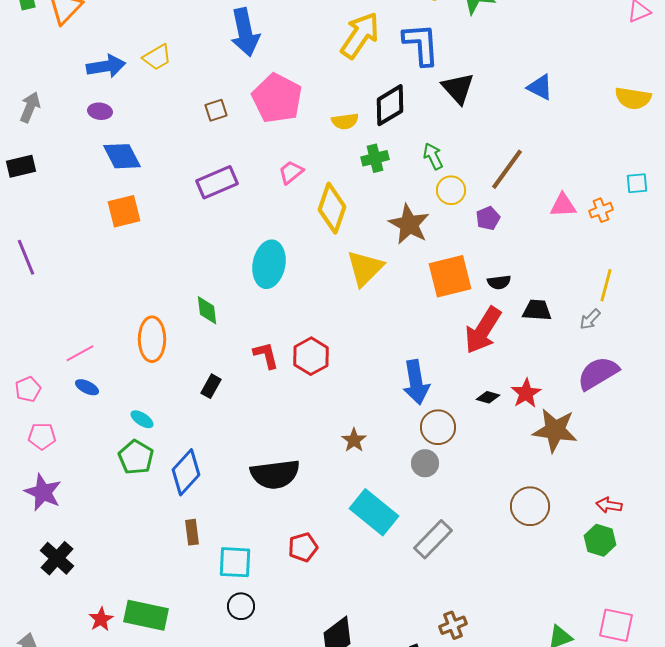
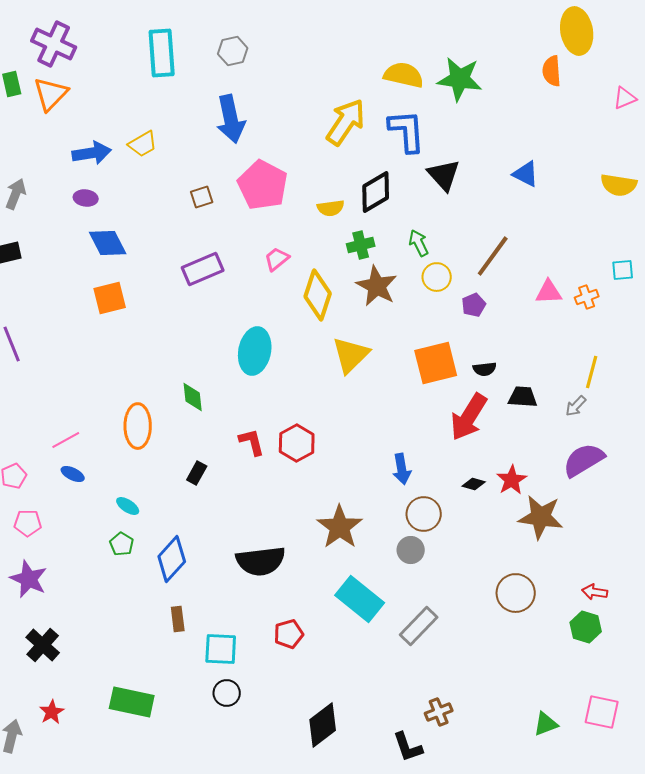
brown star: (409, 224) -> (377, 286), moved
blue arrow: (416, 382) -> (402, 469), size x0.7
brown star: (354, 440) -> (340, 527), size x1.8
green pentagon: (136, 457) -> (122, 544), size x0.7
red star: (101, 619) -> (52, 712), moved

